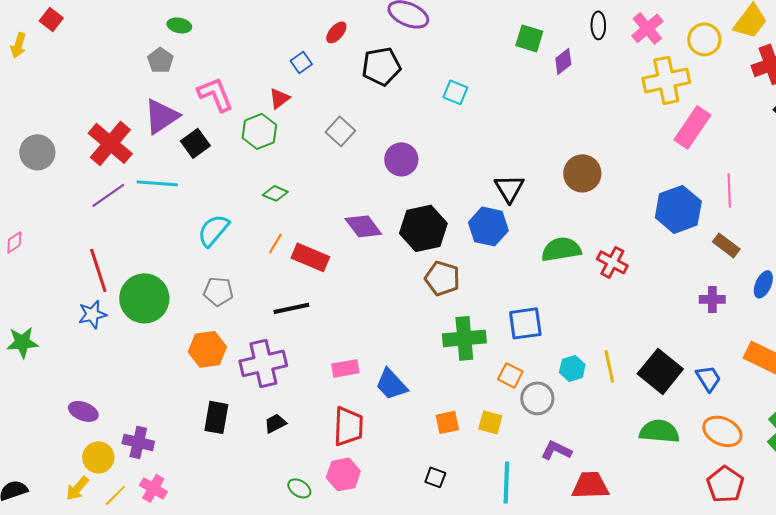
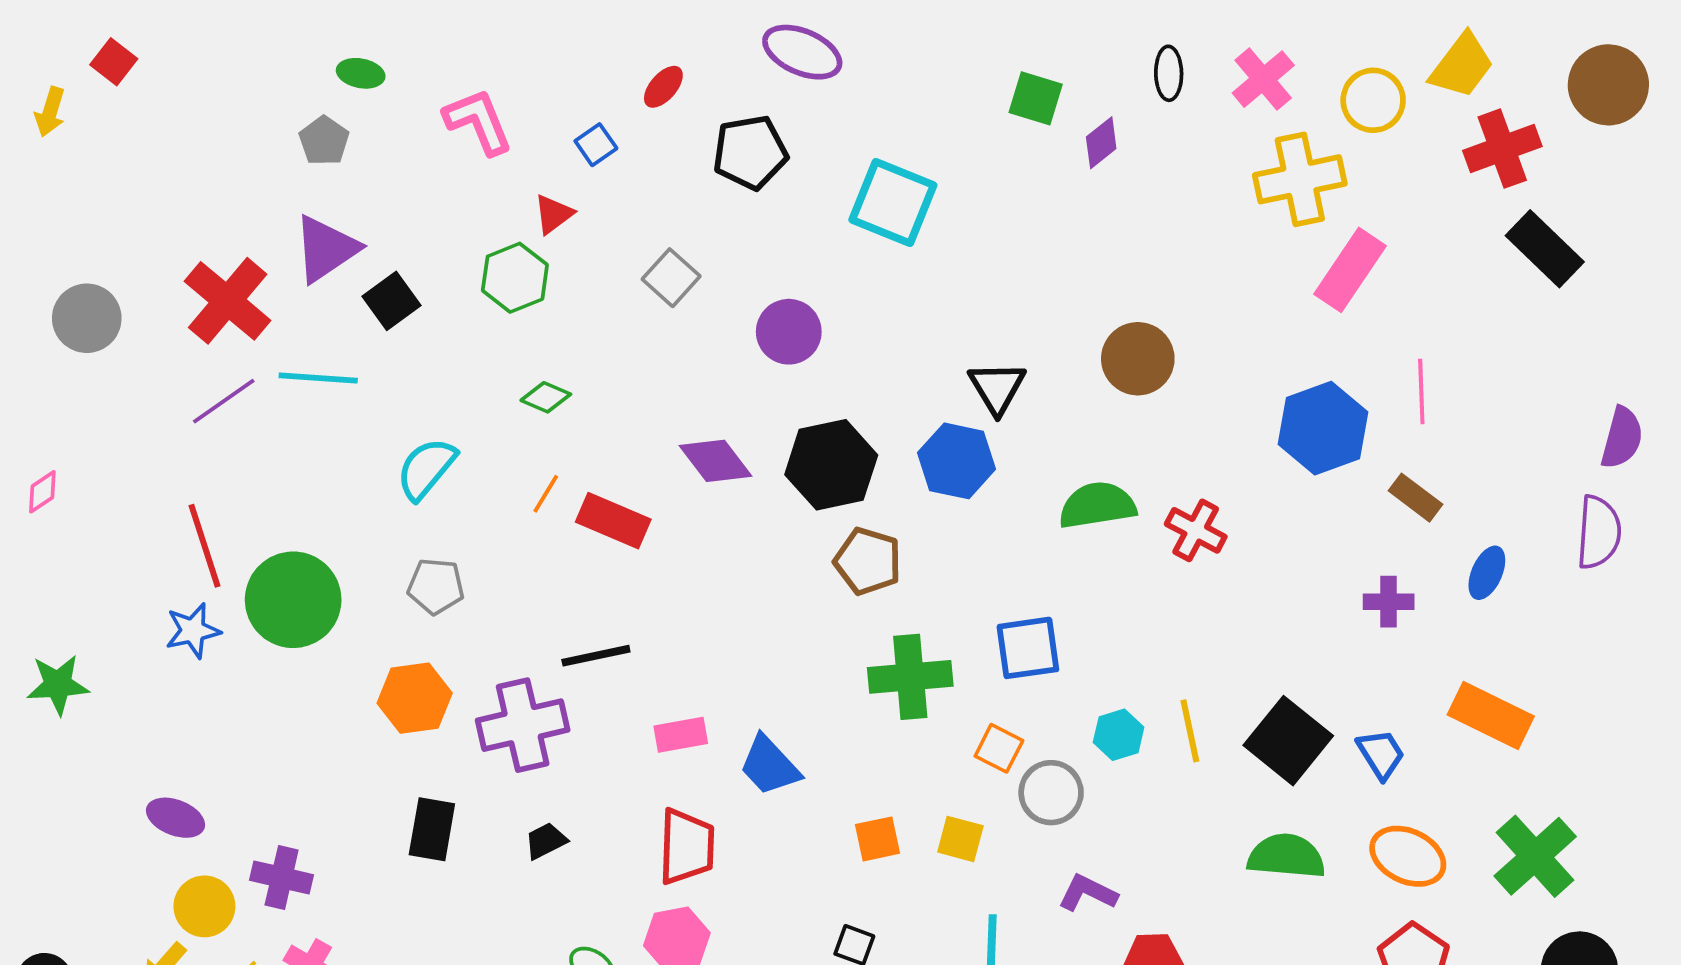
cyan square: (455, 92) -> (893, 203), size x1.8
pink L-shape: (215, 94) -> (478, 122), moved
black line: (291, 308) -> (596, 656), moved

